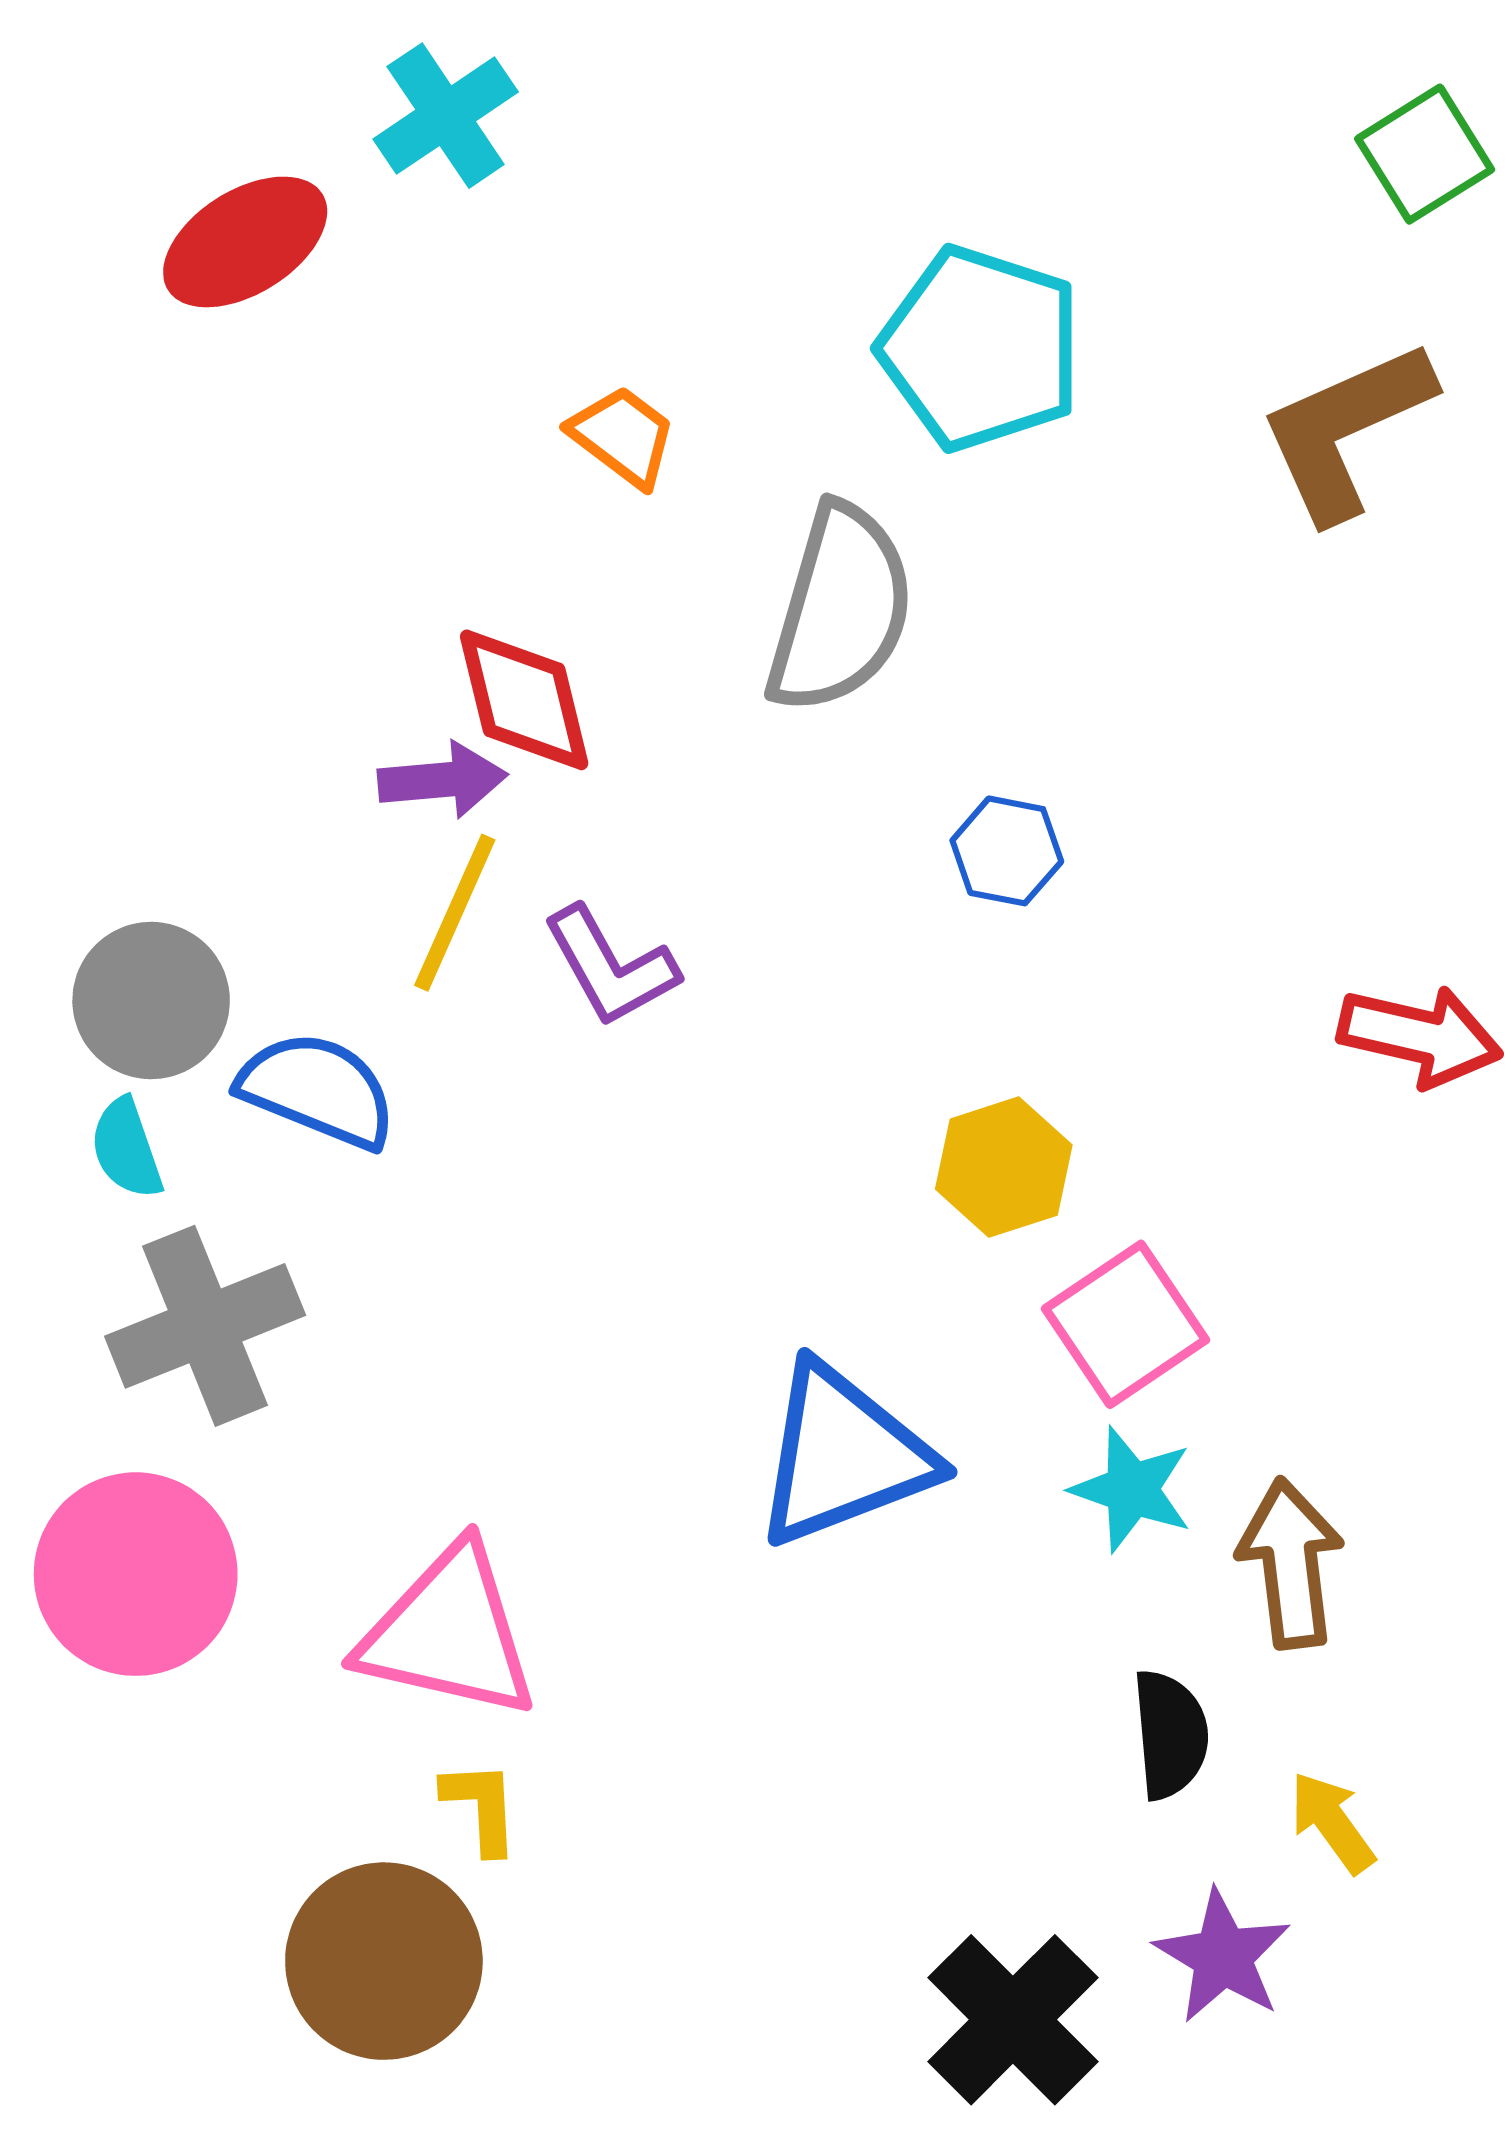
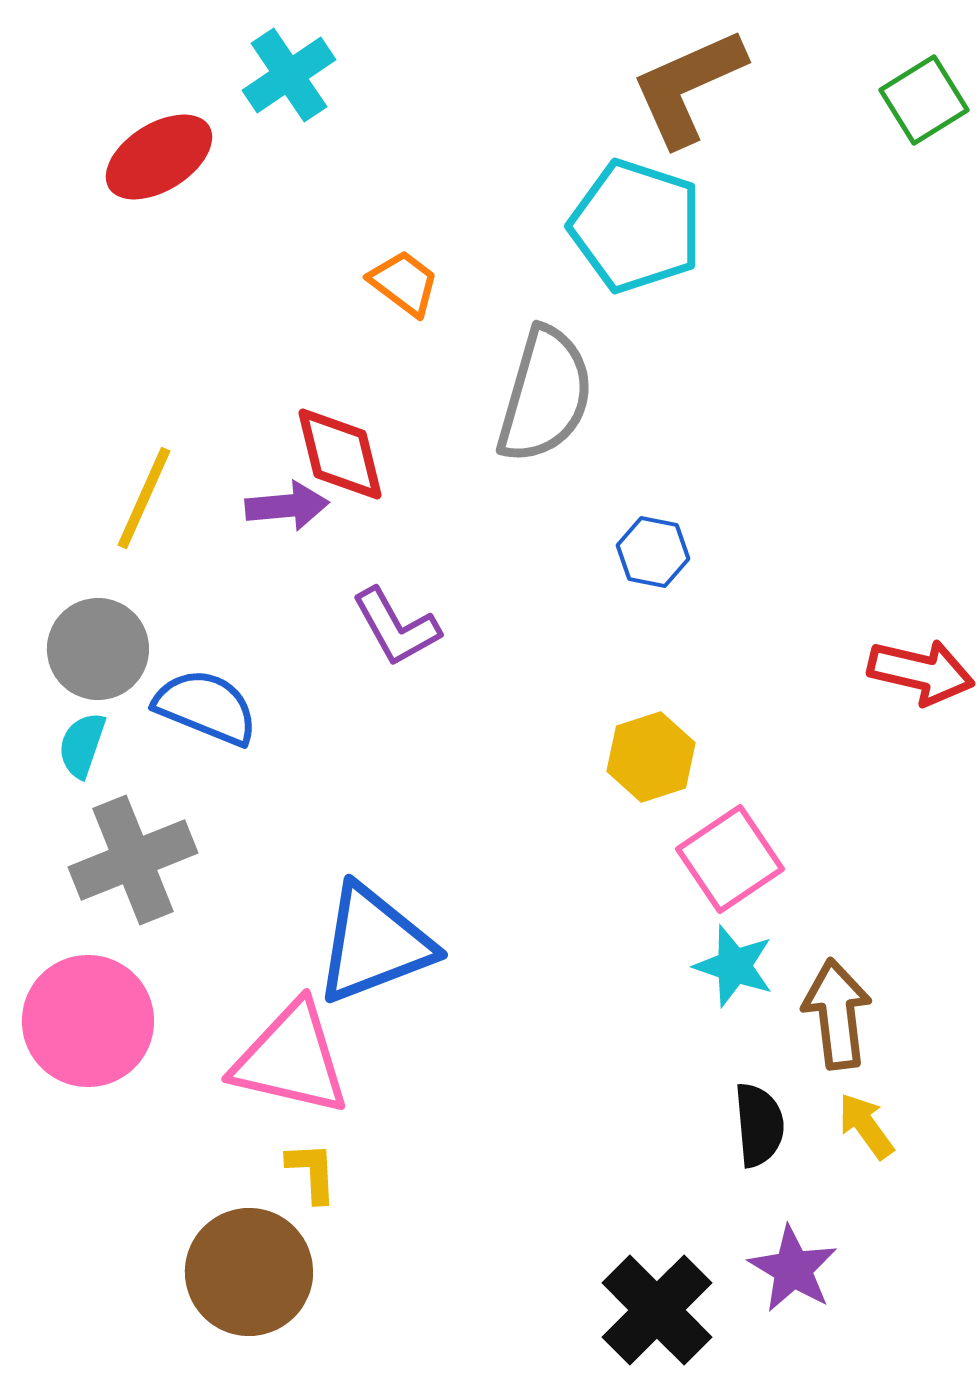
brown L-shape: (1346, 430) -> (688, 87), moved
yellow line: (455, 913) -> (144, 498), moved
cyan semicircle: (126, 1149) -> (82, 745), turned 38
blue triangle: (843, 1455) -> (374, 944), moved
yellow arrow: (1332, 1822) -> (866, 1126), moved

